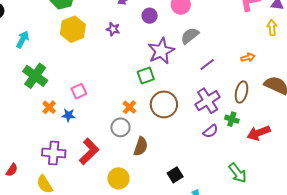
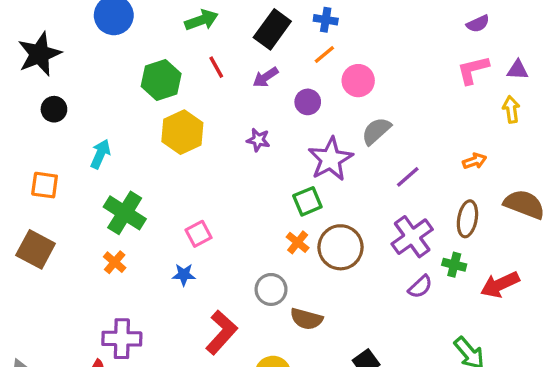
purple star: (113, 29) -> (258, 140), moved
orange cross: (49, 107) -> (115, 262), moved
orange cross: (130, 107) -> (298, 242), moved
brown semicircle: (141, 146) -> (306, 319), turned 90
purple cross: (54, 153) -> (122, 339), moved

